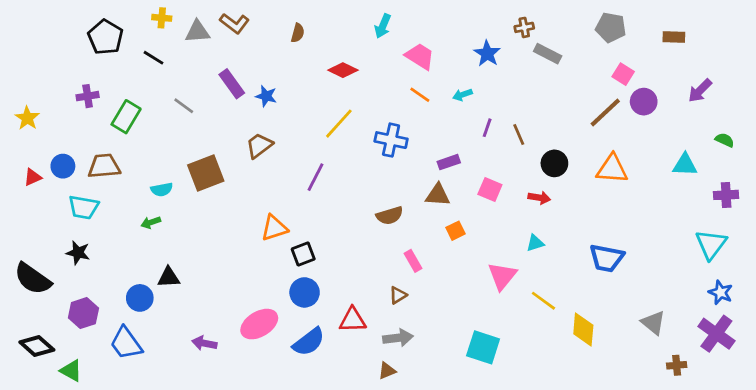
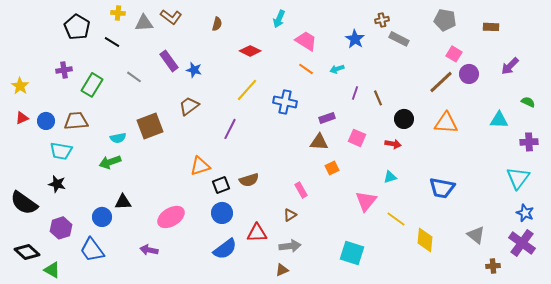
red triangle: (33, 177) -> (22, 118), moved
brown semicircle: (390, 216) -> (249, 180), moved
green arrow: (151, 222) -> (110, 162), size x1.5
pink ellipse: (259, 324) -> (171, 217), moved

